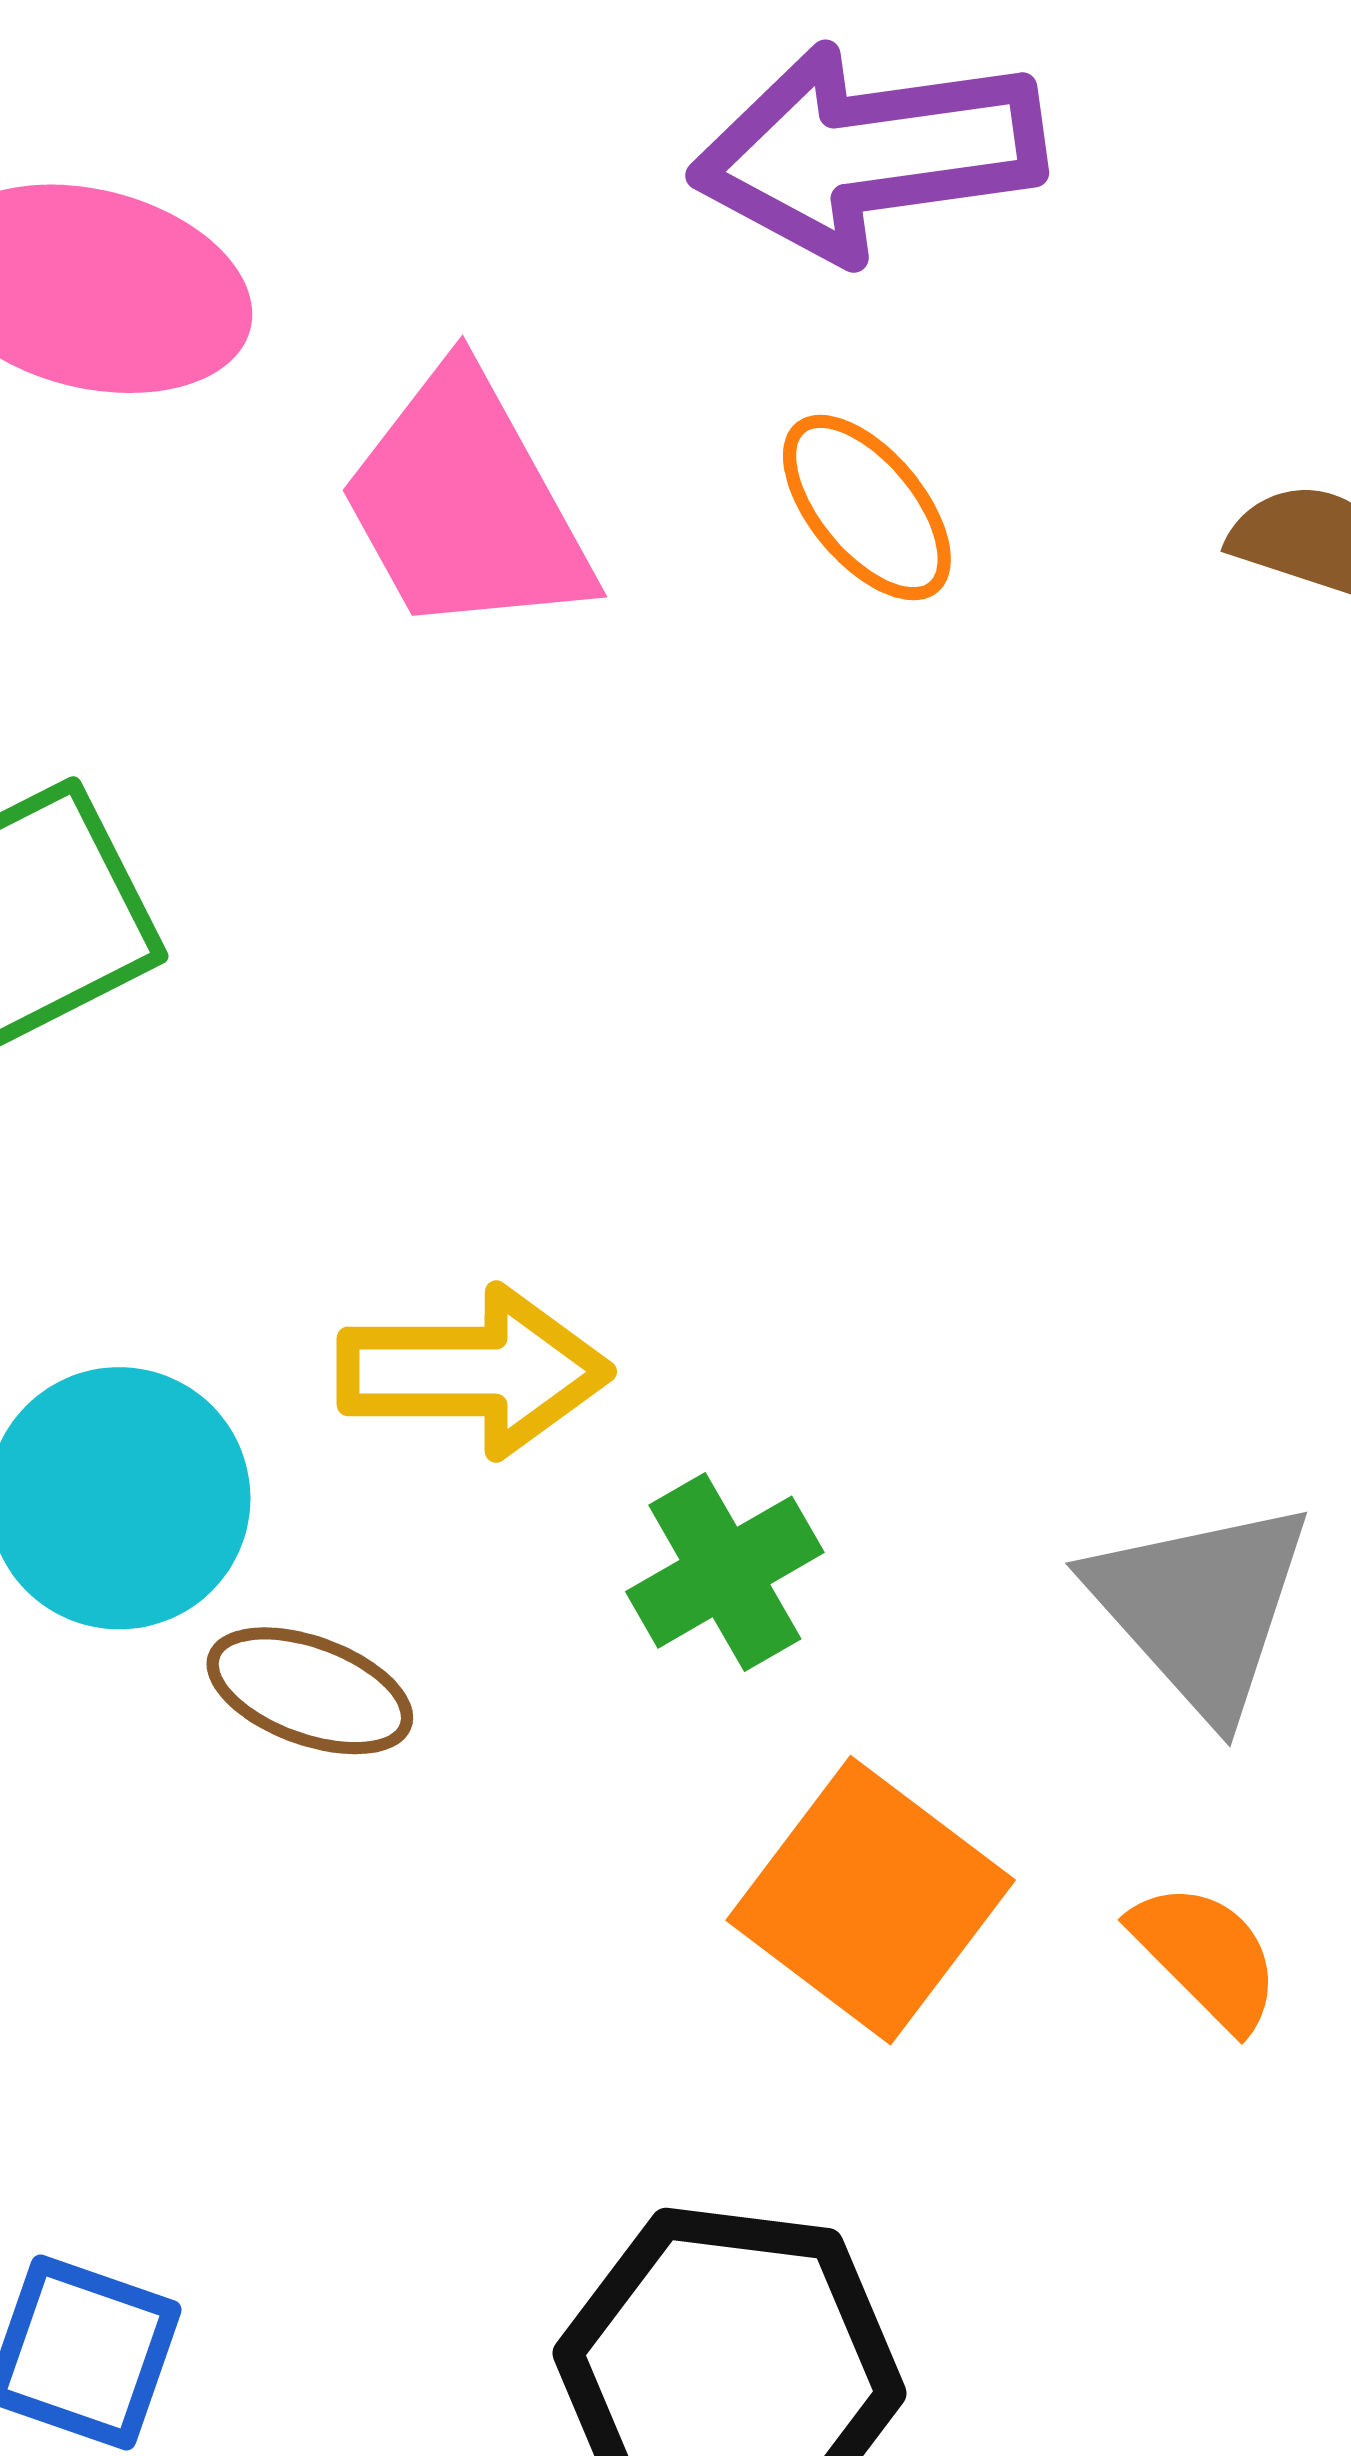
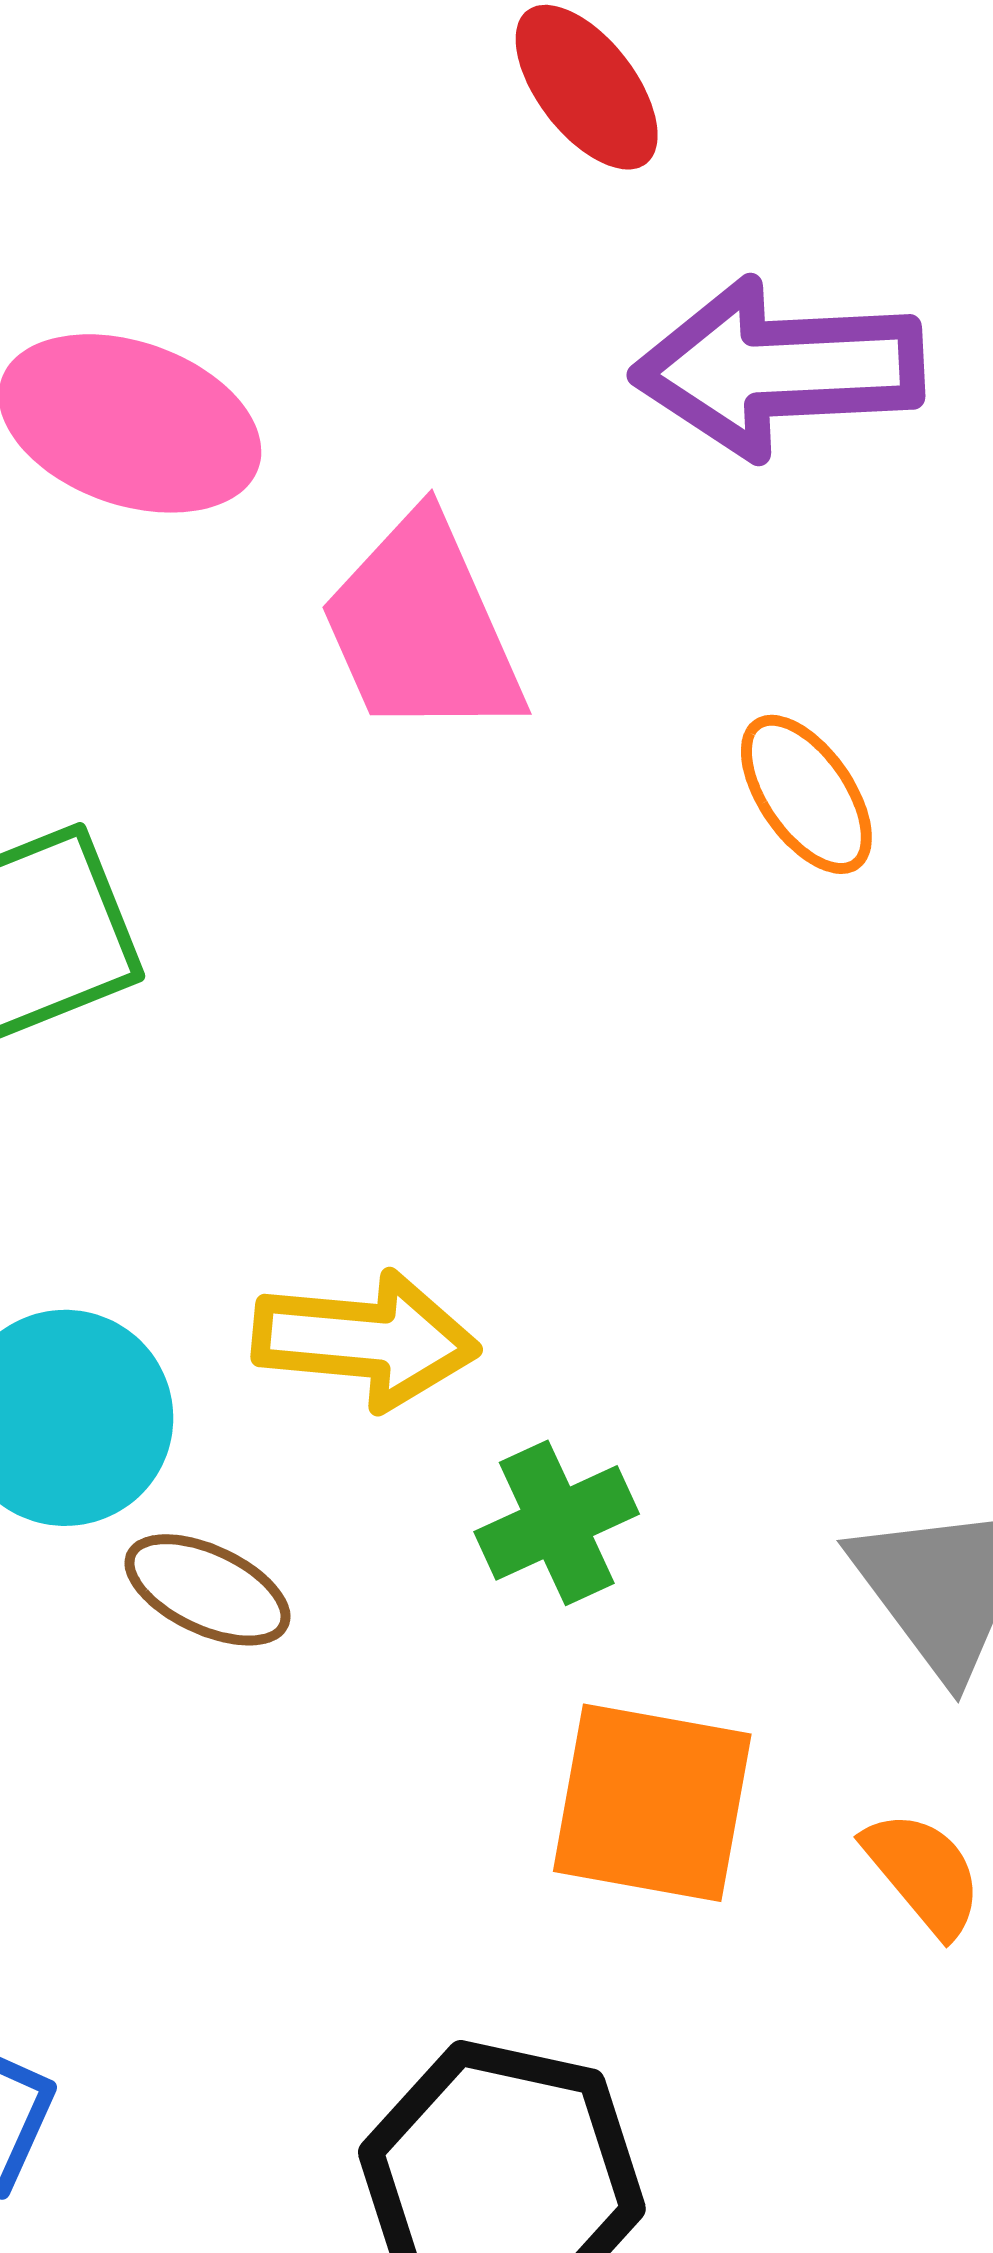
orange ellipse: (867, 508) -> (806, 794), moved
orange square: (871, 1900) -> (652, 1803), turned -32

